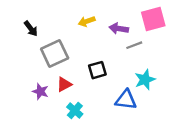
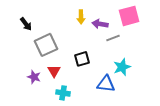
yellow arrow: (87, 21) -> (81, 17), moved, turned -72
red triangle: (64, 84) -> (54, 71), turned -32
cyan cross: (75, 110) -> (63, 93), turned -32

